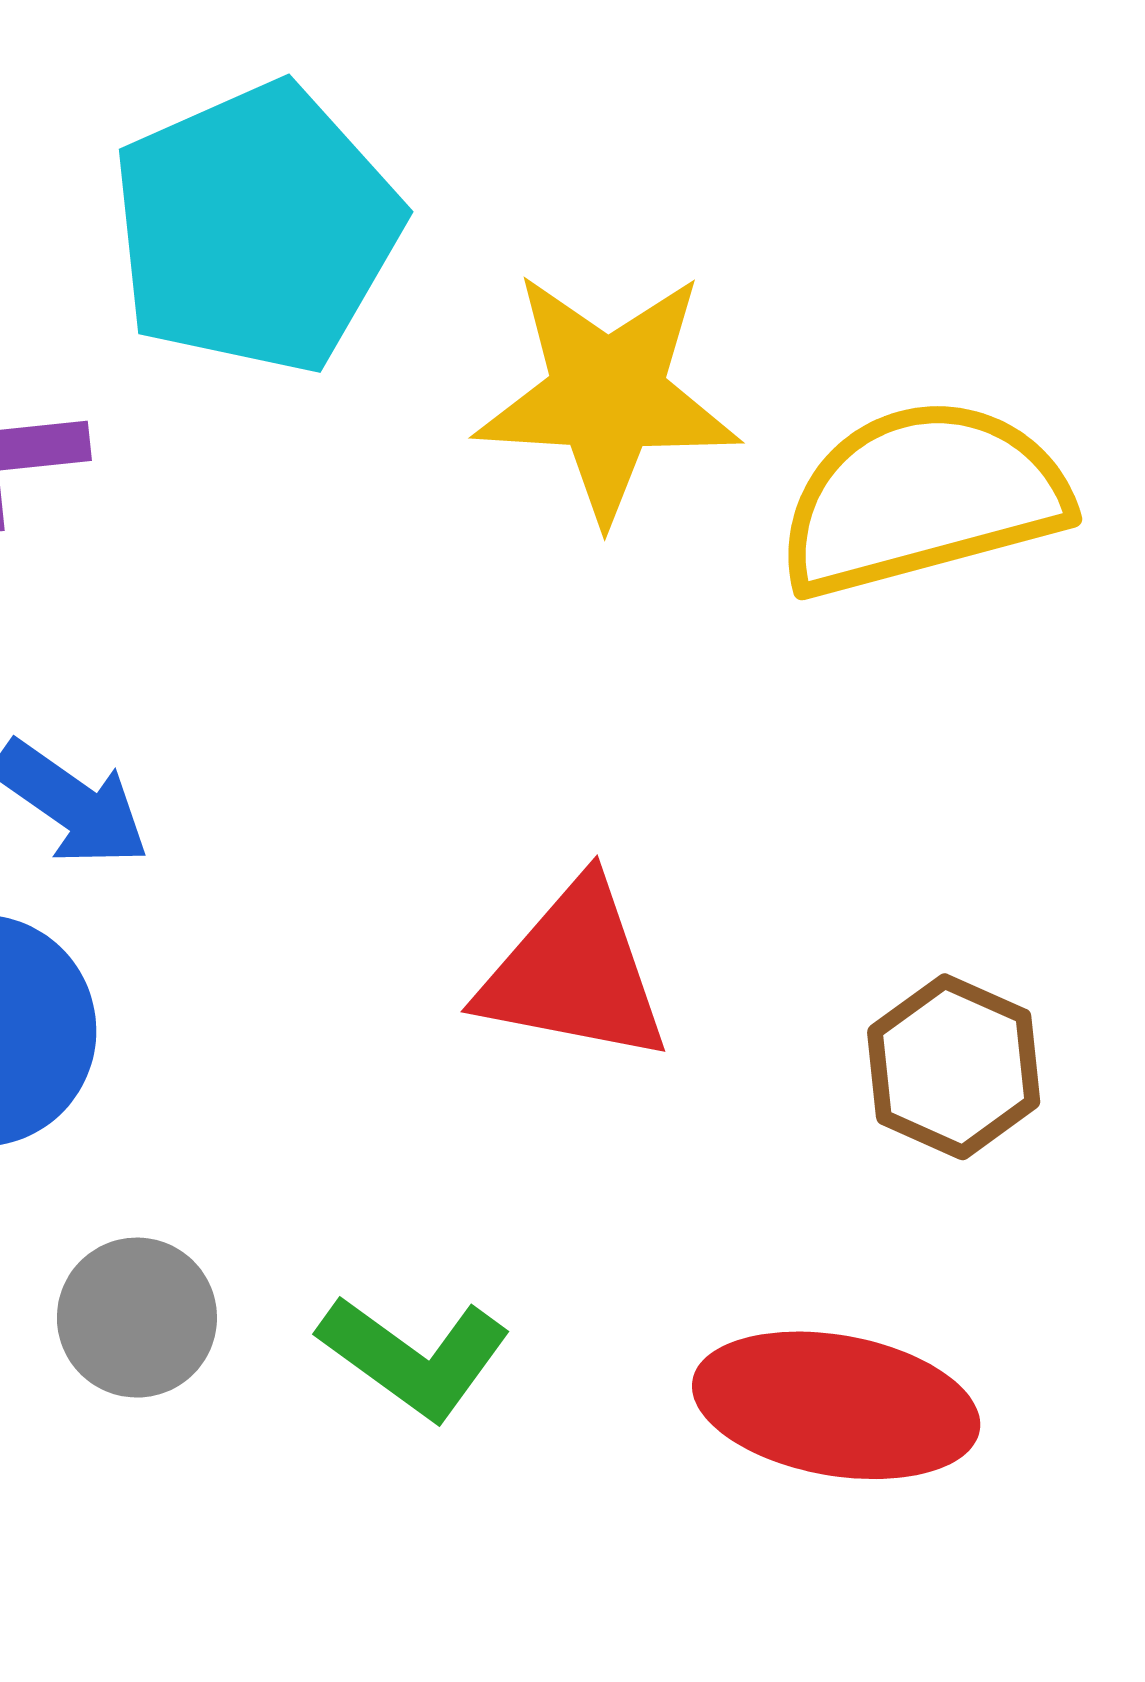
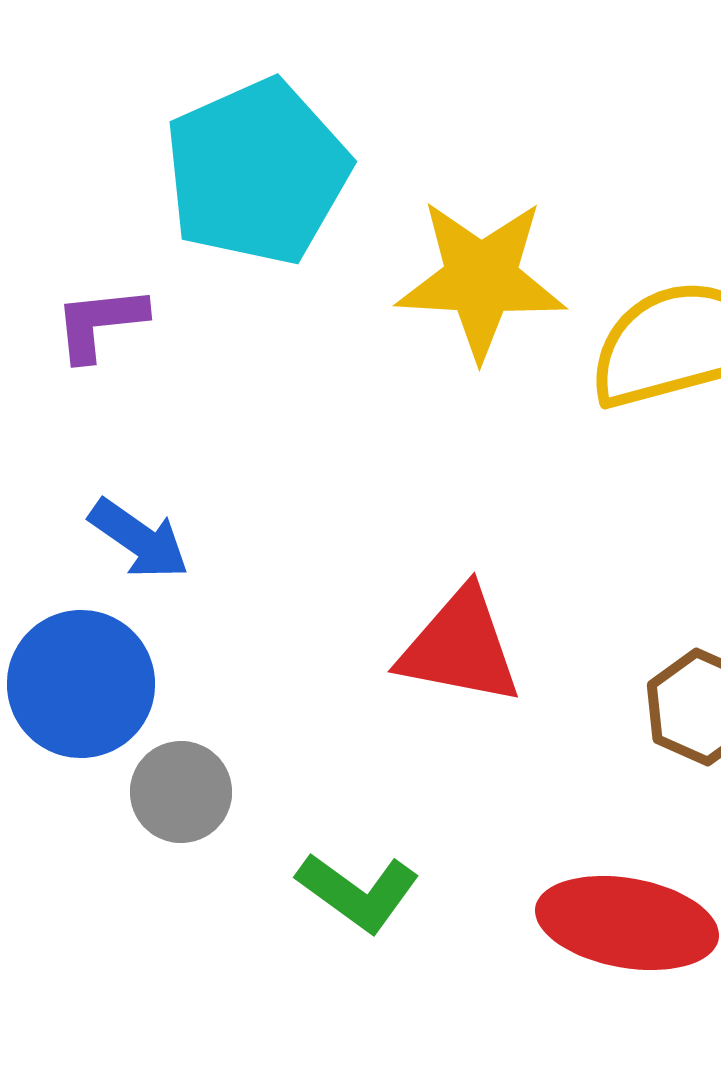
gray circle: (137, 1318) -> (181, 792), moved

